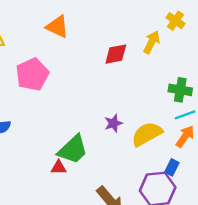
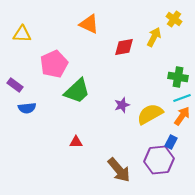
orange triangle: (57, 27) -> (89, 24), moved
green trapezoid: (73, 150) -> (77, 91), moved

